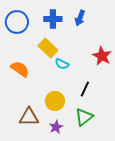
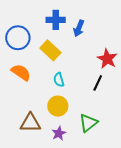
blue arrow: (80, 18) -> (79, 28), moved
blue circle: (17, 22) -> (18, 38), moved
cyan semicircle: (62, 64) -> (59, 80), moved, turned 48
black line: (85, 89) -> (98, 83), moved

